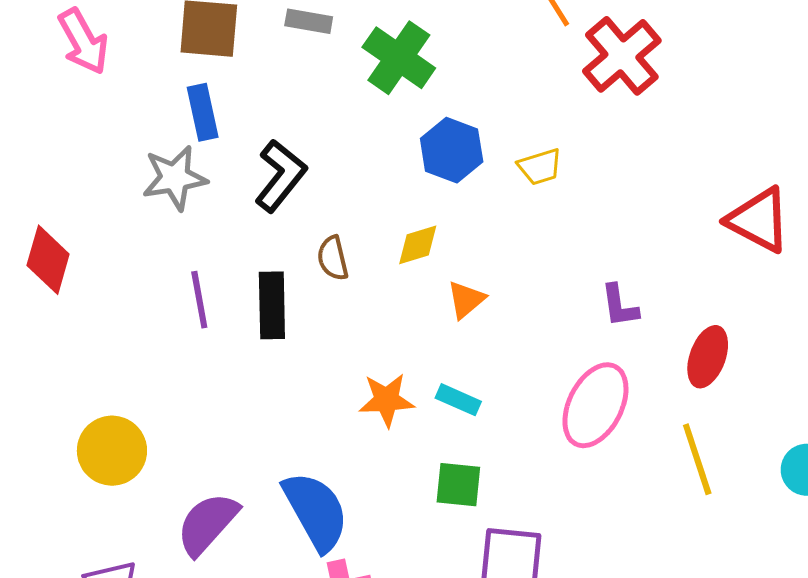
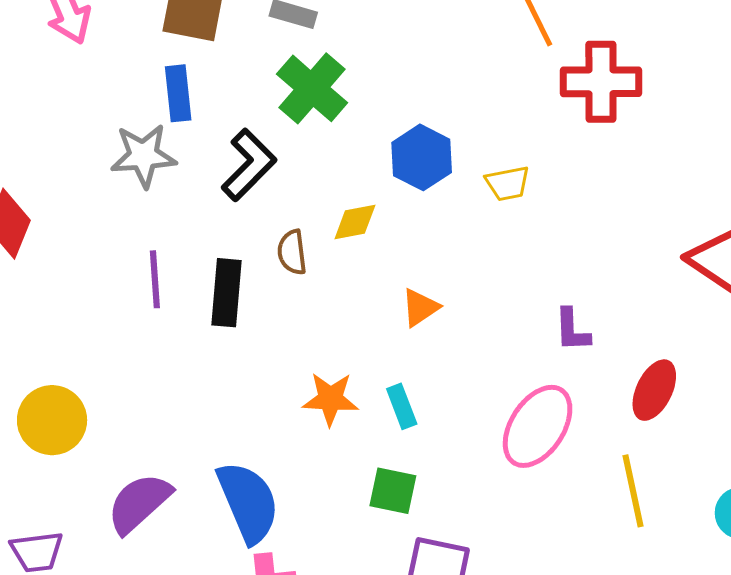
red cross: (622, 56) -> (601, 82), turned 34
green cross: (399, 58) -> (312, 88), moved
yellow diamond: (418, 245) -> (355, 222), moved
cyan rectangle: (458, 400) -> (402, 406), turned 39

